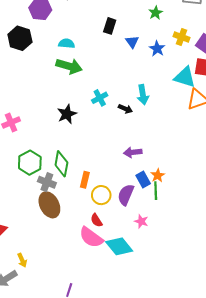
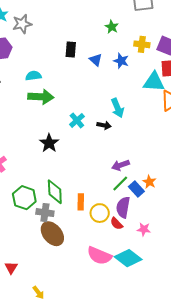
green line: (156, 191) -> (120, 183), moved, turned 60
red semicircle: (96, 220) -> (117, 224), moved

